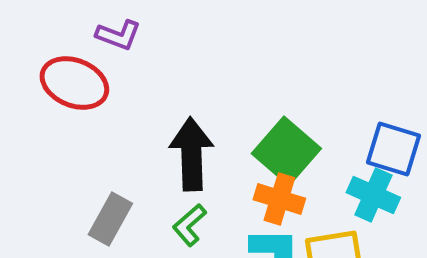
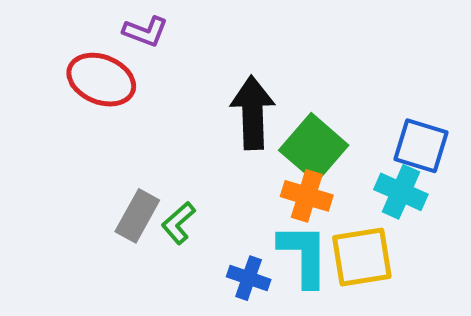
black arrow: (191, 154) -> (253, 113), moved
green L-shape: (189, 225) -> (178, 223), moved

